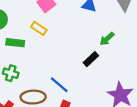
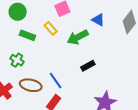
green arrow: (107, 39) -> (78, 37), moved, size x1.5

